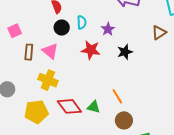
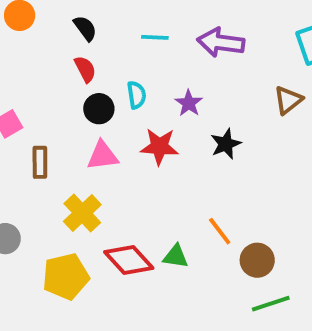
pink triangle: (50, 51) -> (103, 156), moved, turned -42
yellow cross: (48, 80) -> (82, 213), turned 30
brown circle: (124, 120) -> (257, 260), moved

